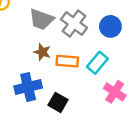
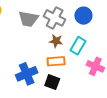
brown star: (42, 52) -> (56, 41), moved
orange rectangle: (67, 61) -> (56, 61), moved

